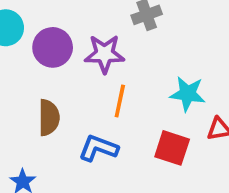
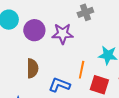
orange line: (120, 101) -> (82, 70), moved

